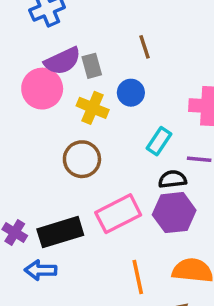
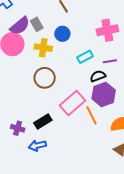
cyan rectangle: (159, 141) -> (85, 57), turned 42
black rectangle: (60, 232) -> (43, 122), size x0.7
orange line: (138, 277) -> (92, 115), moved

